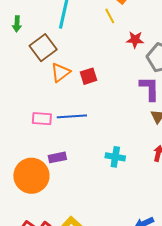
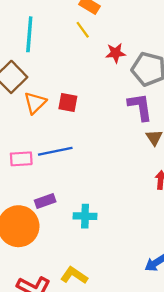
red square: (88, 76) -> (68, 102), turned 36
cyan cross: (115, 157) -> (85, 216), moved

